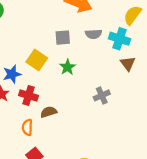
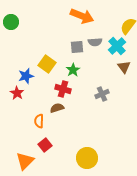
gray square: (63, 38) -> (77, 47), moved
cyan cross: (119, 39) -> (117, 46), turned 30
red cross: (28, 95) -> (63, 89), moved

